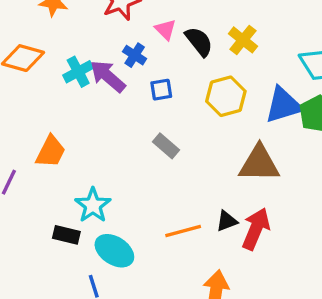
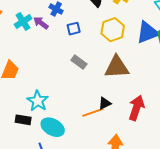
purple arrow: (108, 76) -> (41, 23), size x0.7
brown triangle: (259, 164) -> (117, 67), moved
black triangle: (227, 221) -> (105, 103), moved

